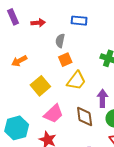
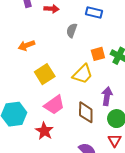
orange square: (65, 60) -> (98, 54), moved

